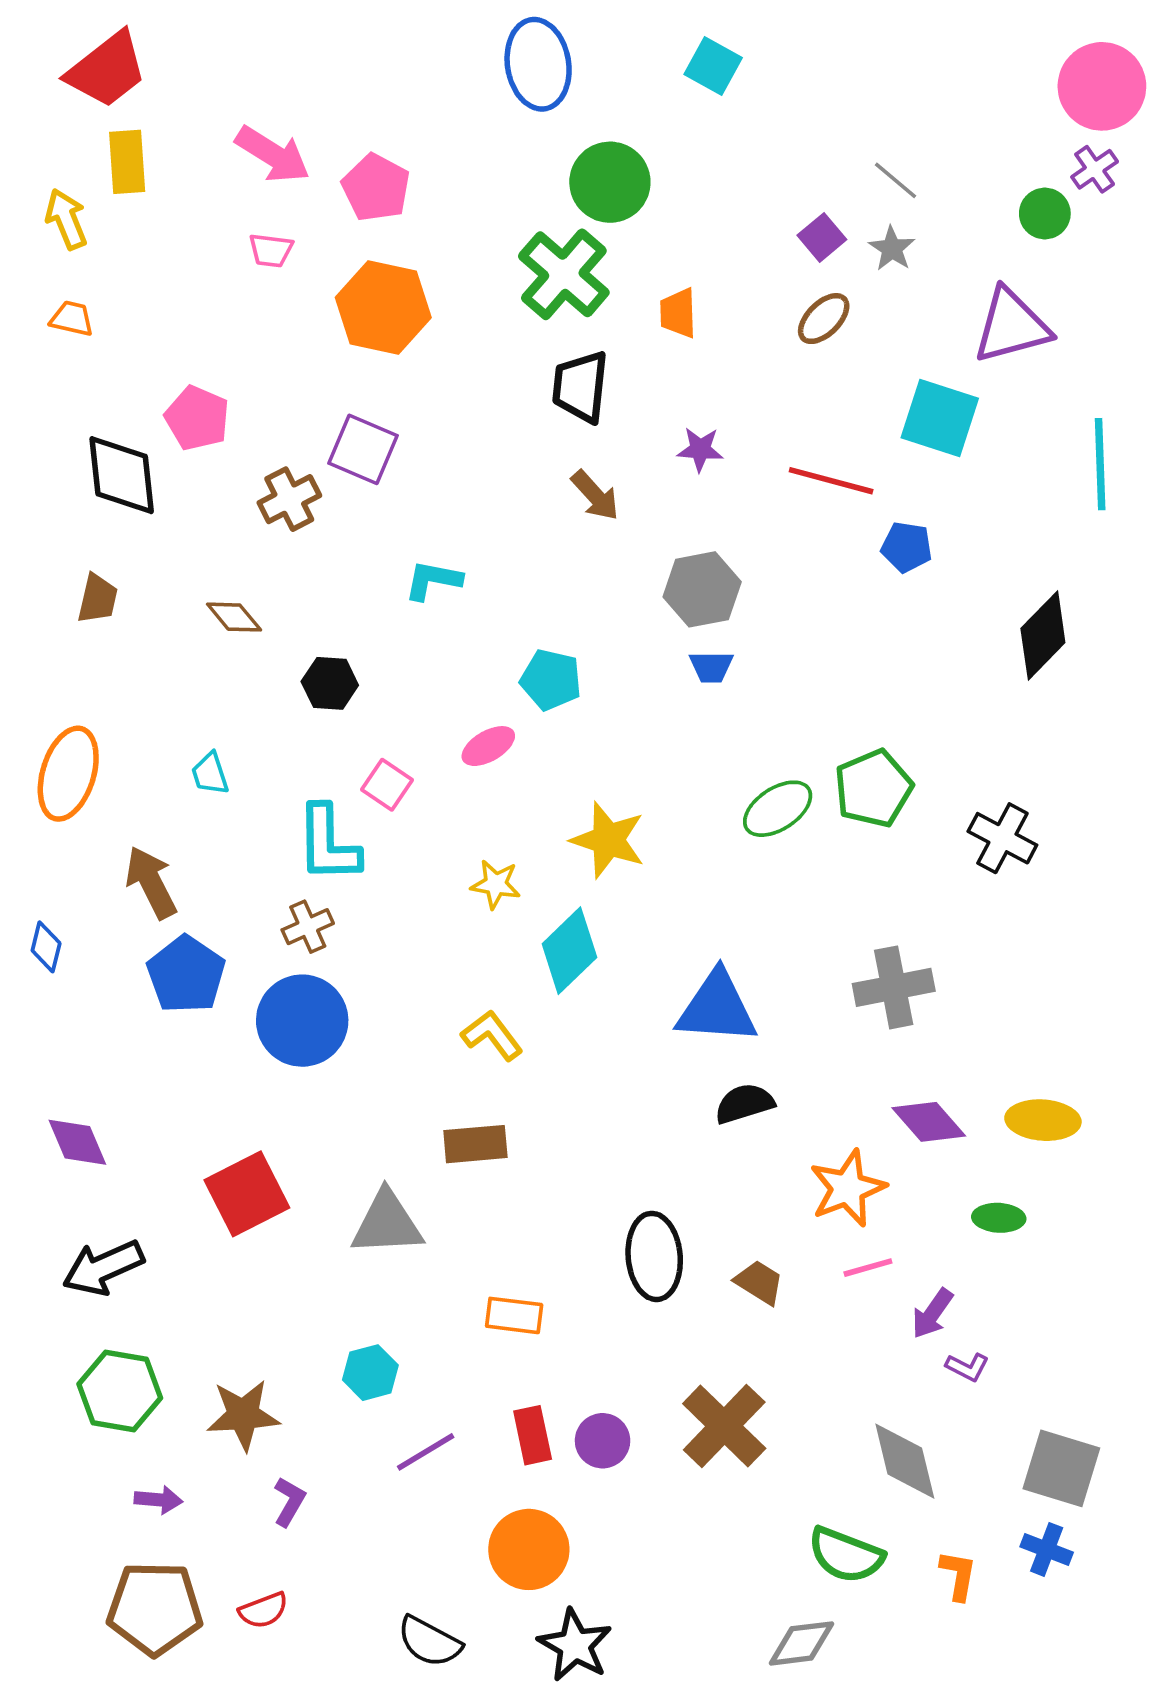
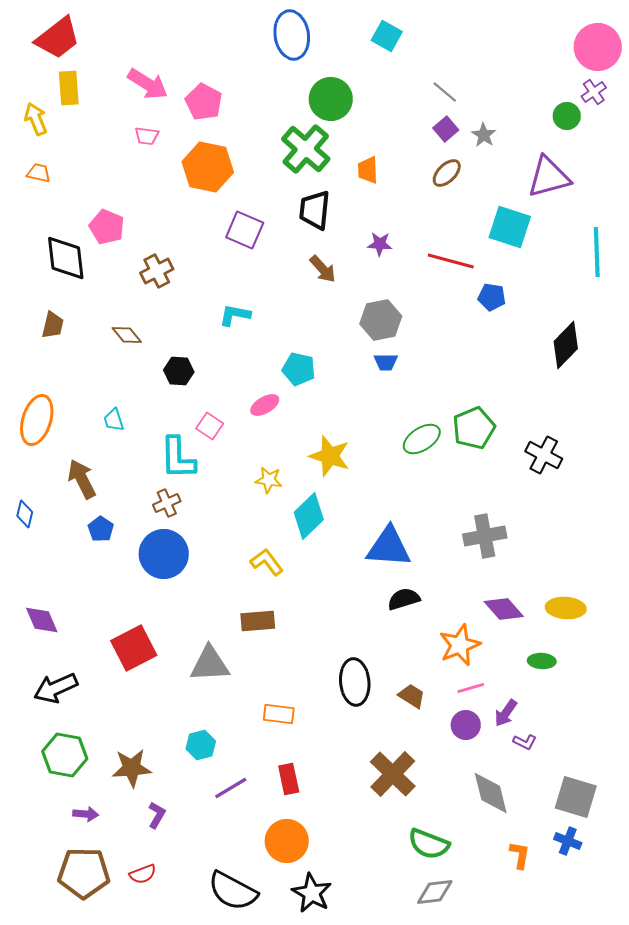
gray line: (896, 180) -> (445, 92), moved
purple square: (363, 449) -> (245, 230), moved
blue pentagon: (186, 975) -> (101, 529), size x0.6
purple circle: (603, 1441) -> (466, 725), moved
green semicircle: (846, 1555) -> (429, 844), moved
black semicircle: (429, 1642) -> (233, 891), size x1.4

